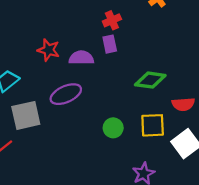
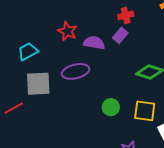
purple rectangle: (110, 44) -> (120, 35), turned 42

